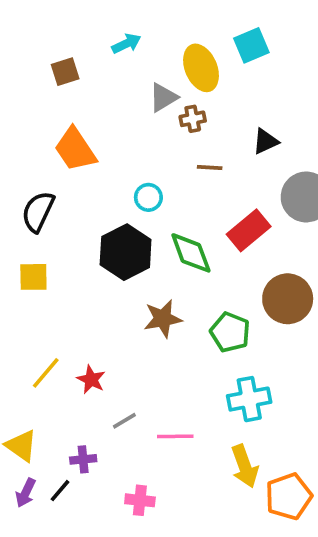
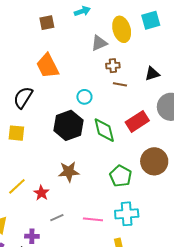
brown cross: (193, 119) -> (113, 66), moved
brown star: (163, 319) -> (69, 172), moved
pink line: (175, 436) -> (93, 219), moved

